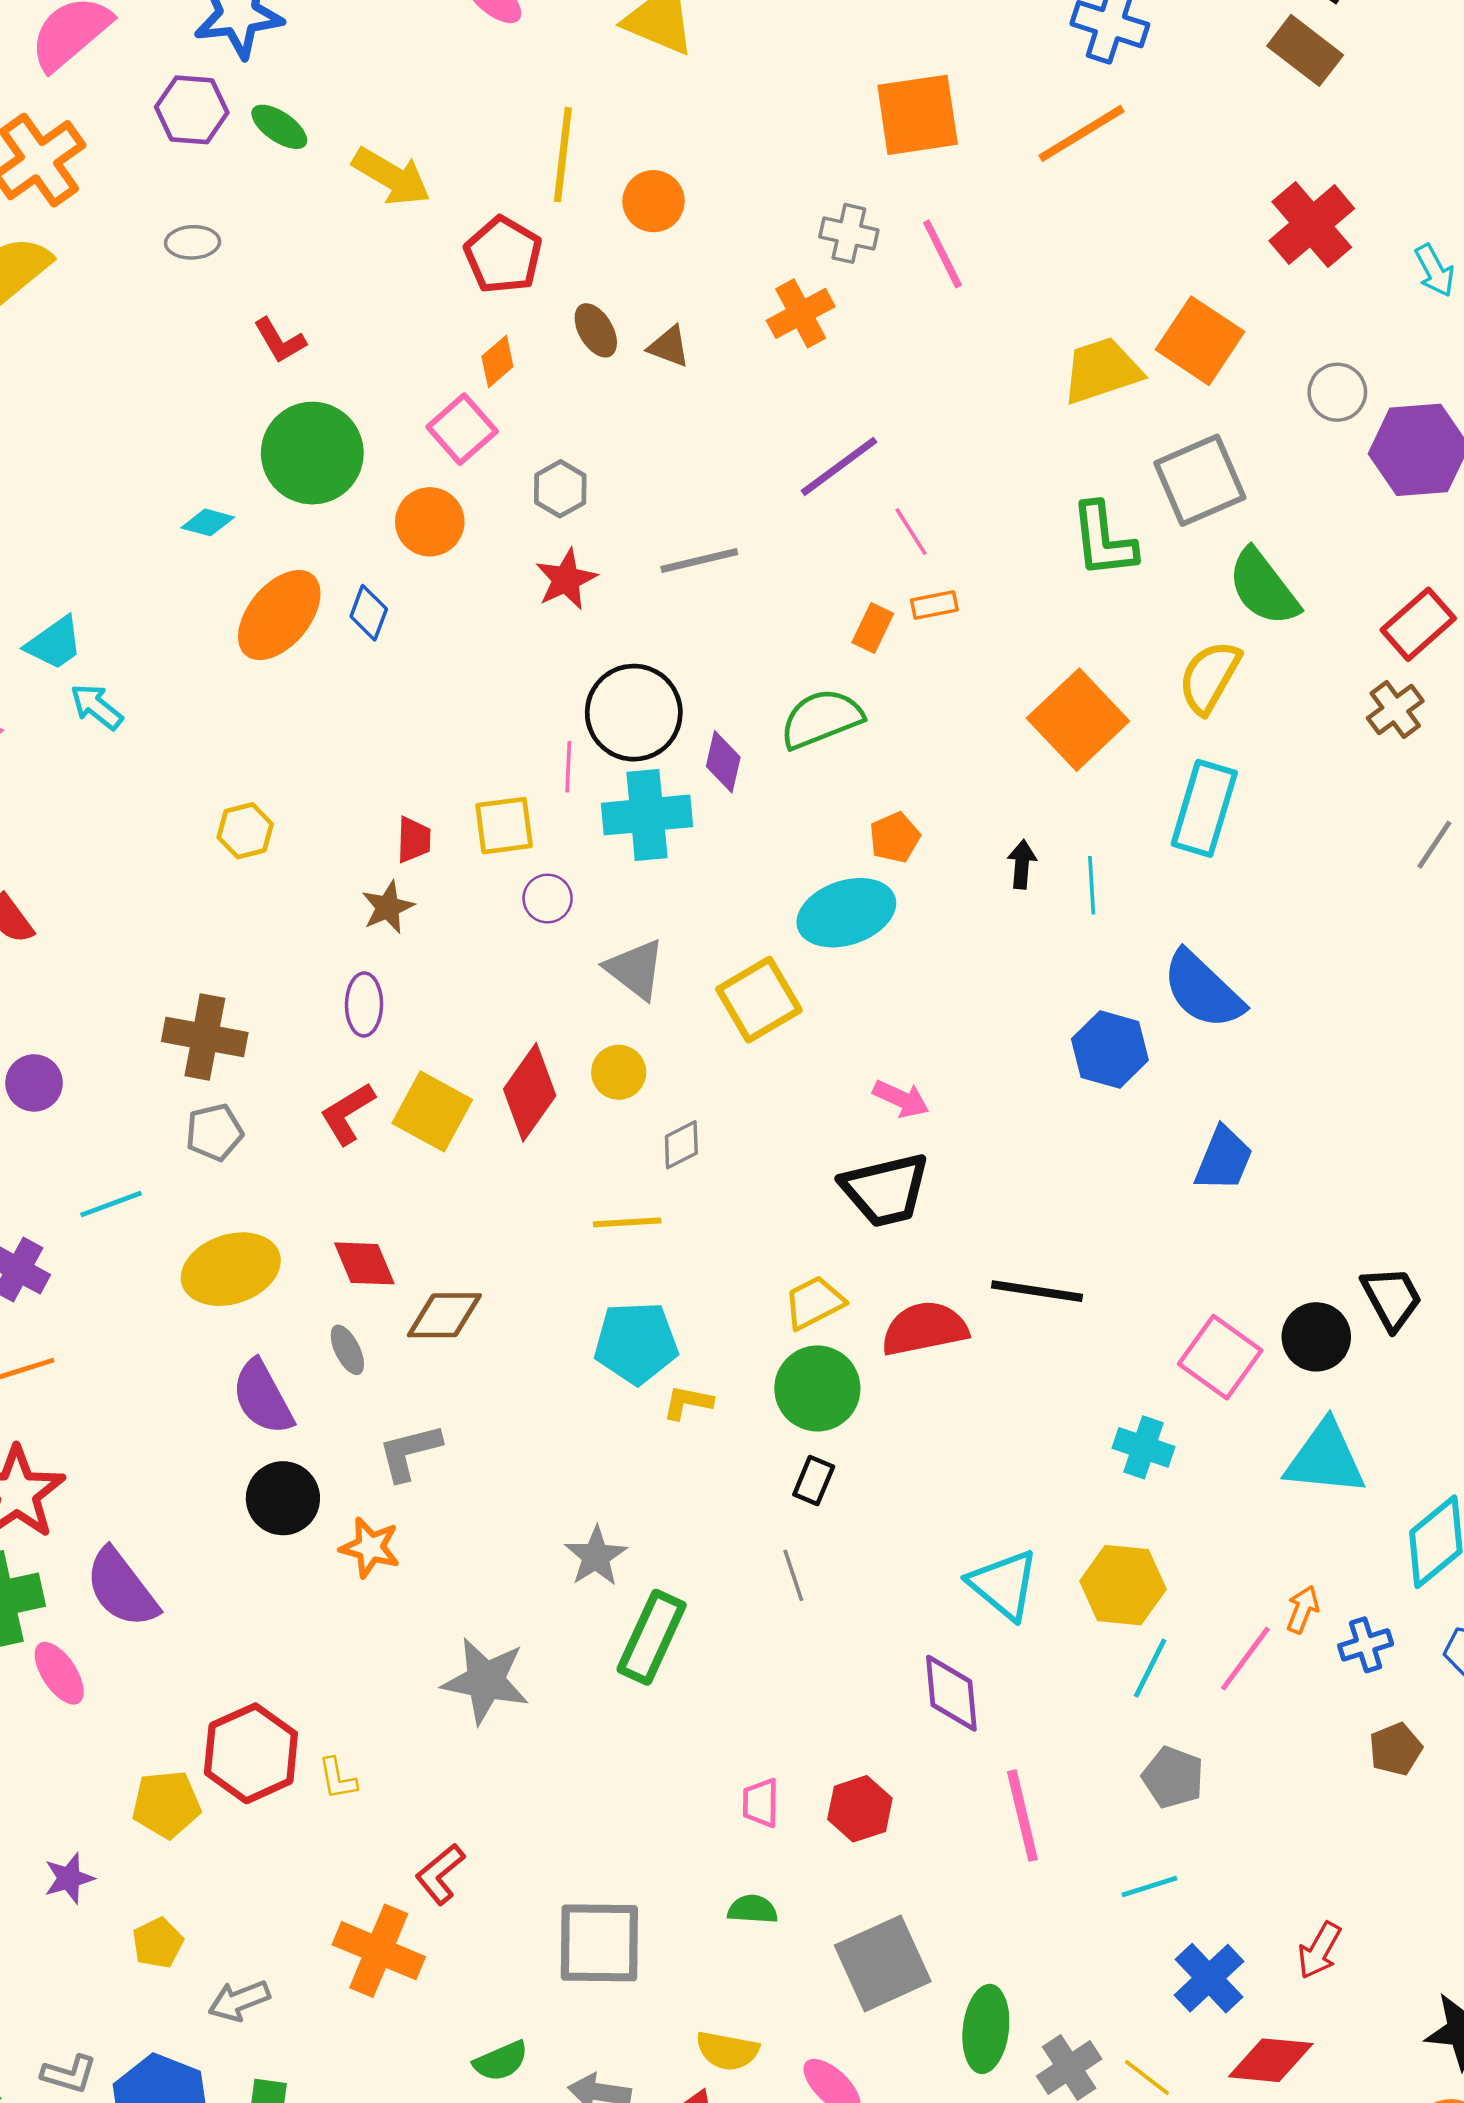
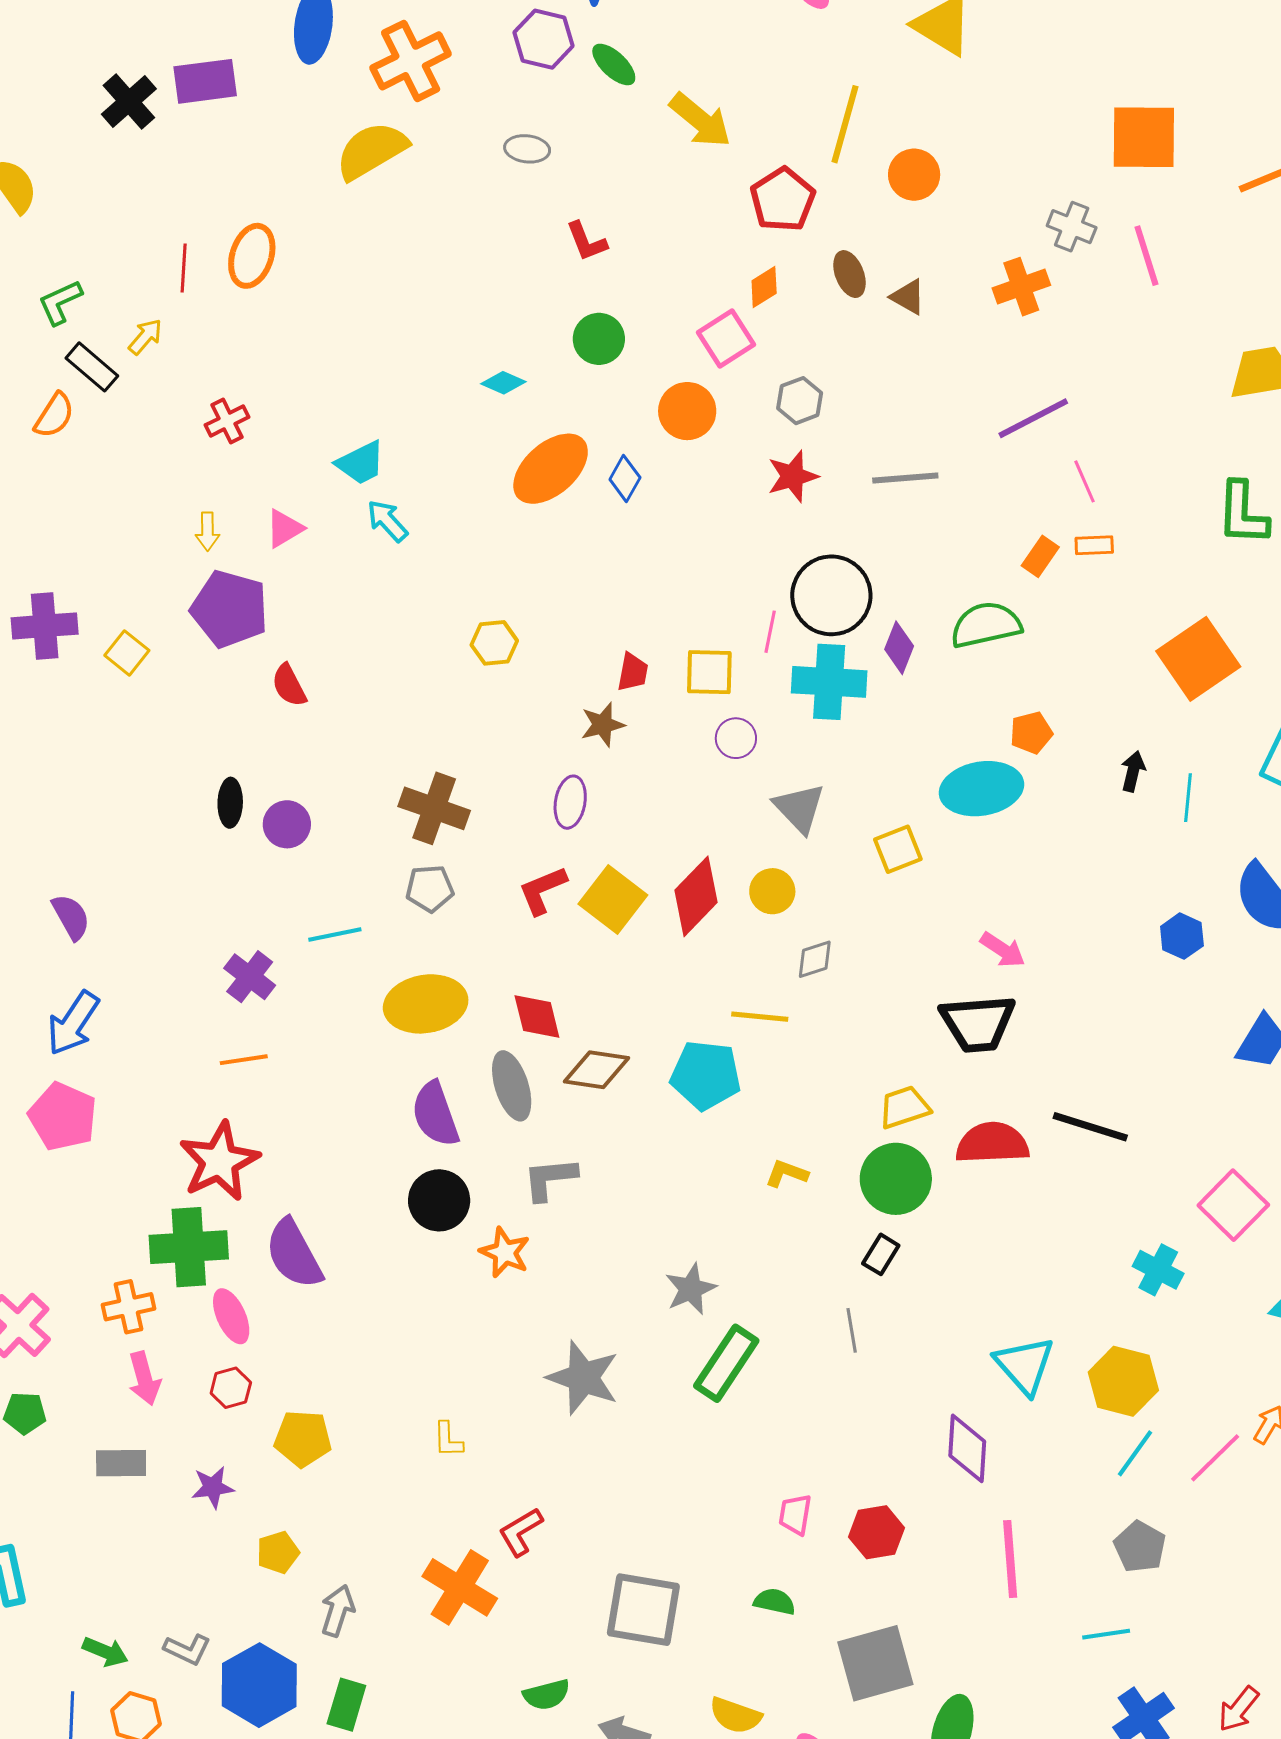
green circle: (312, 453) -> (599, 339), size x0.6
yellow square: (759, 1000) -> (898, 849), size x0.7
blue hexagon: (1110, 1050) -> (1182, 936), size x0.7
cyan pentagon: (636, 1343) -> (706, 1075), moved
gray ellipse: (347, 1350) -> (512, 1086), size x1.6
red hexagon: (251, 1753) -> (231, 1388), moved, size x0.5
gray arrow: (239, 2001) -> (338, 1611), turned 120

